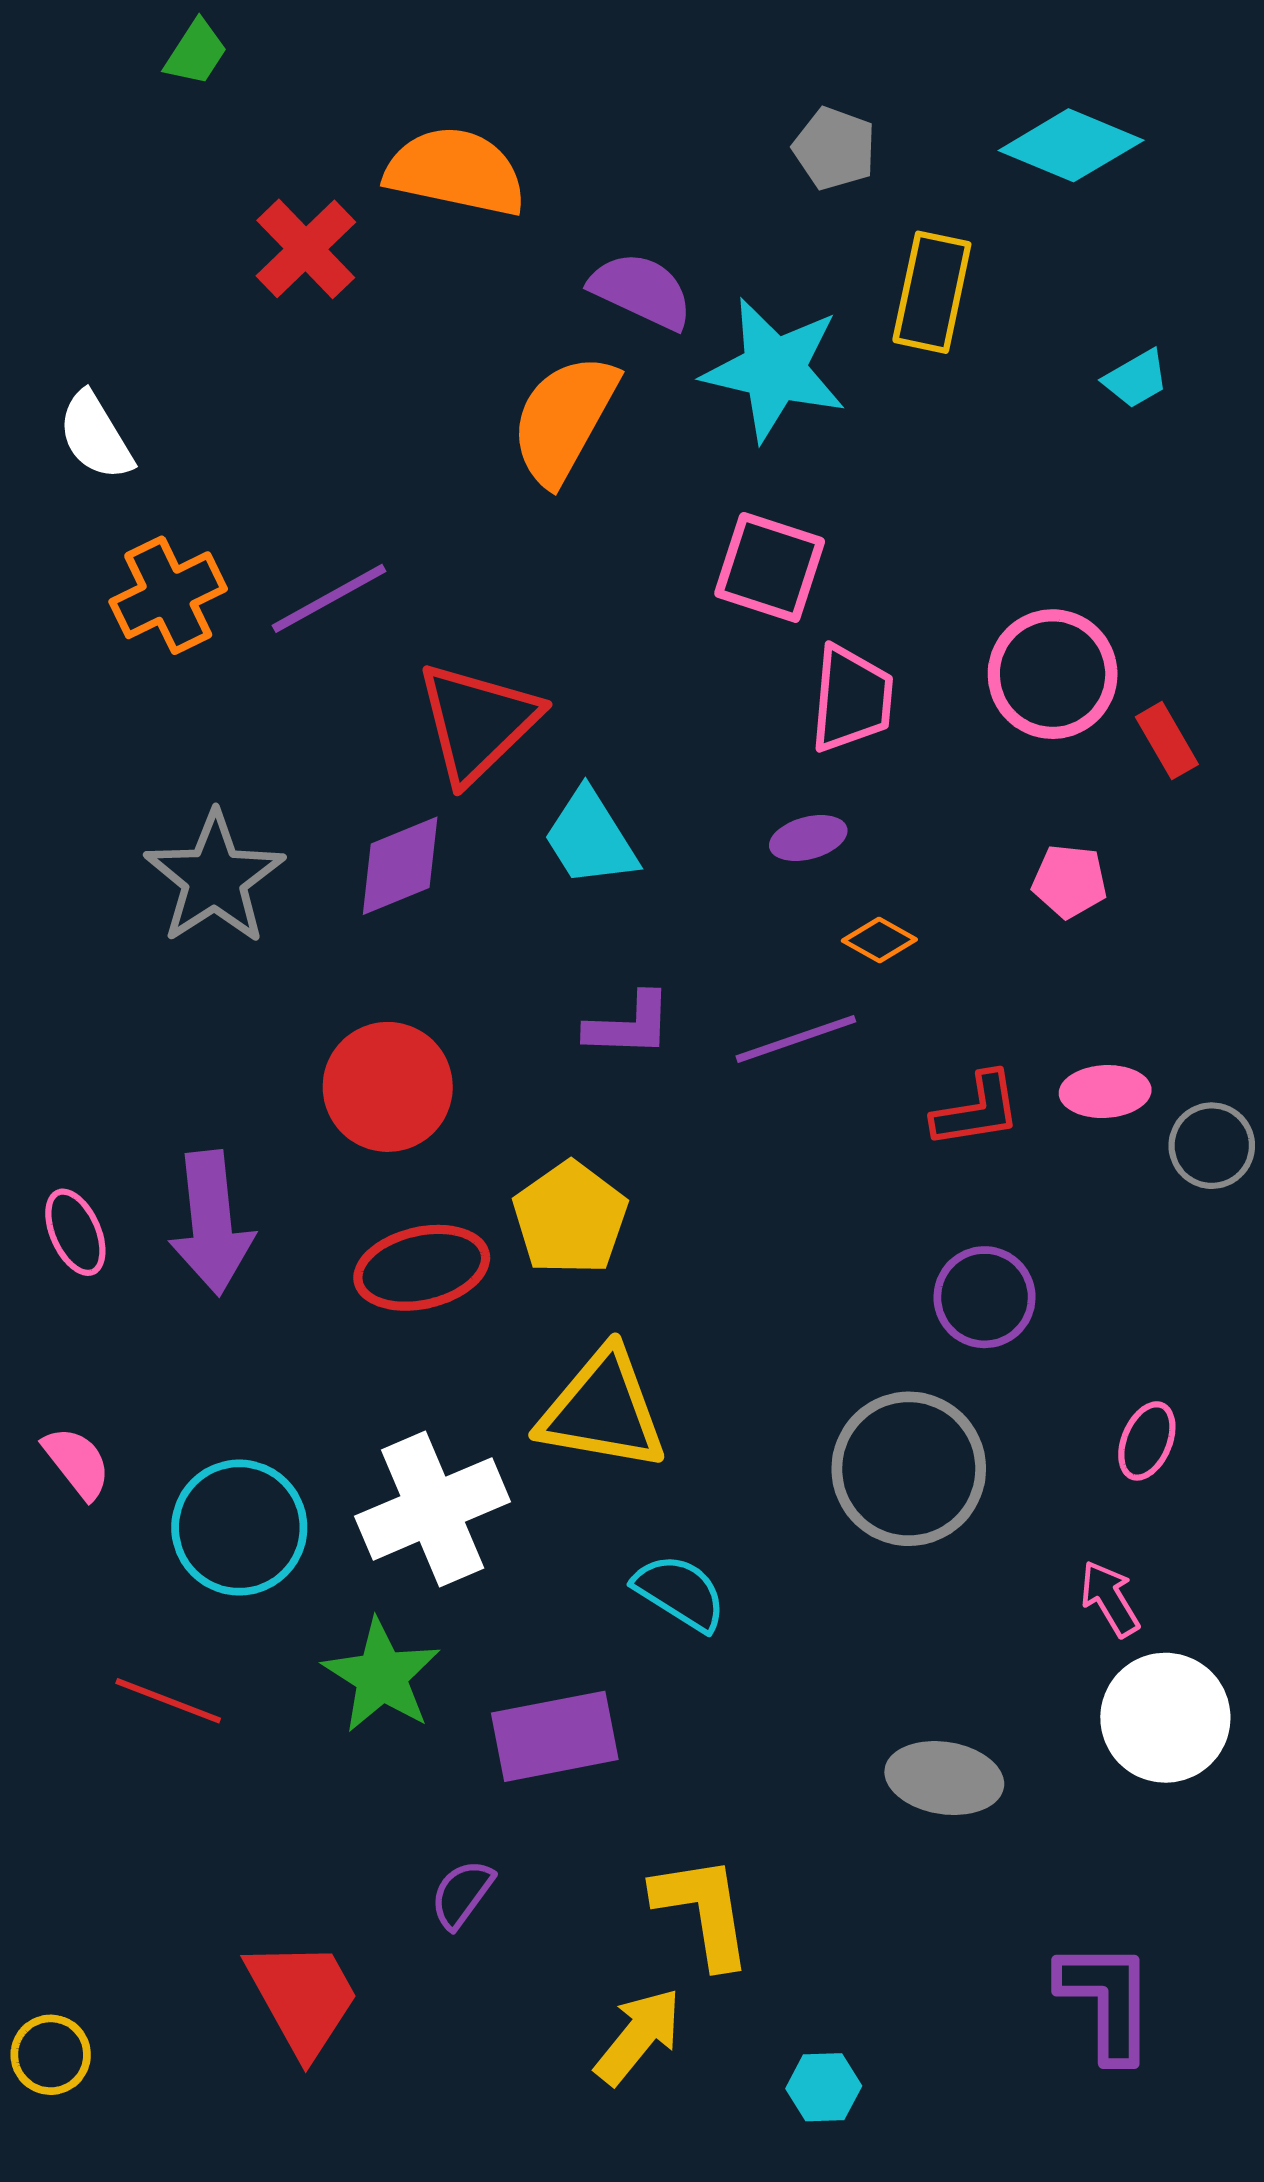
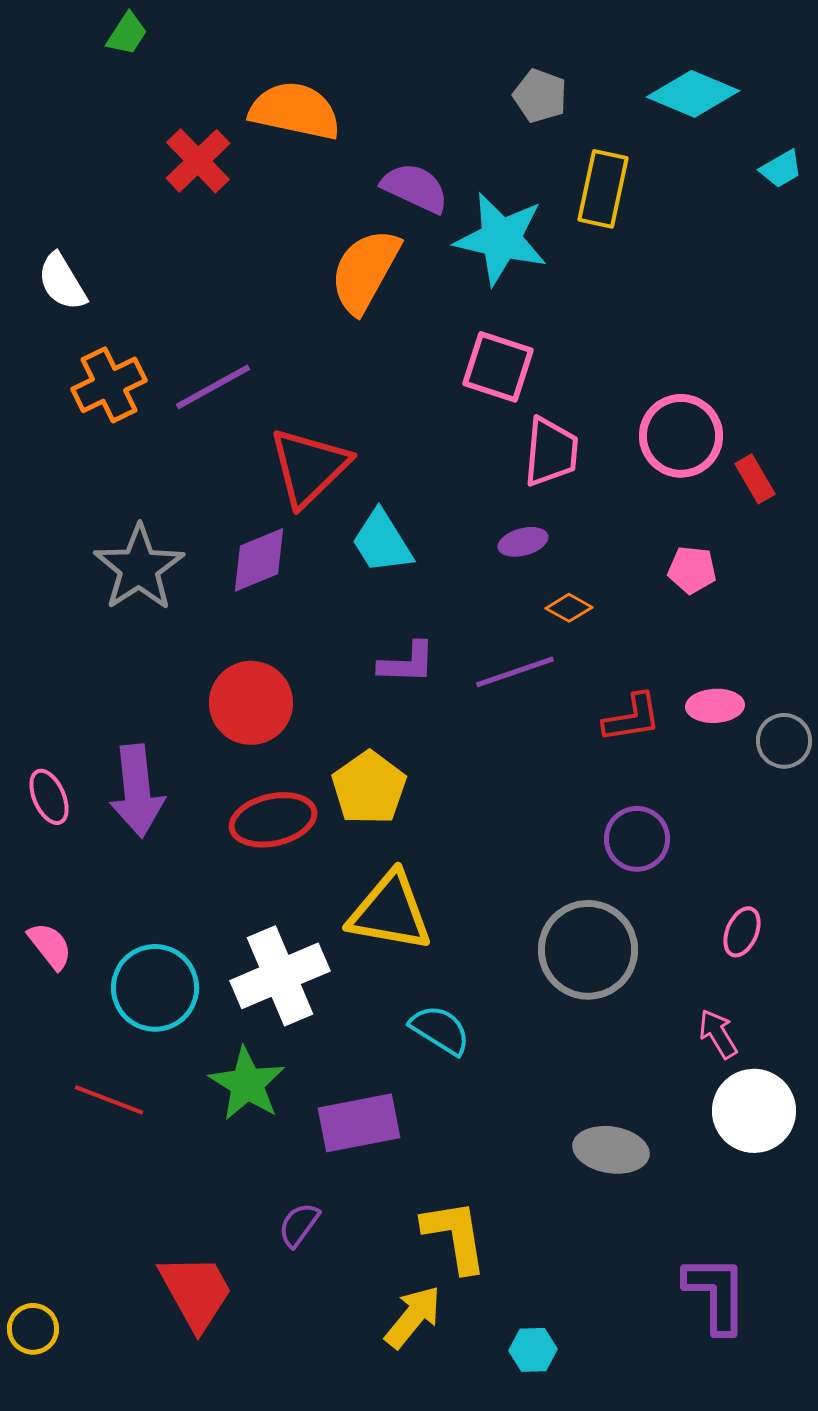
cyan trapezoid: (1136, 379) -> (781, 169), moved

